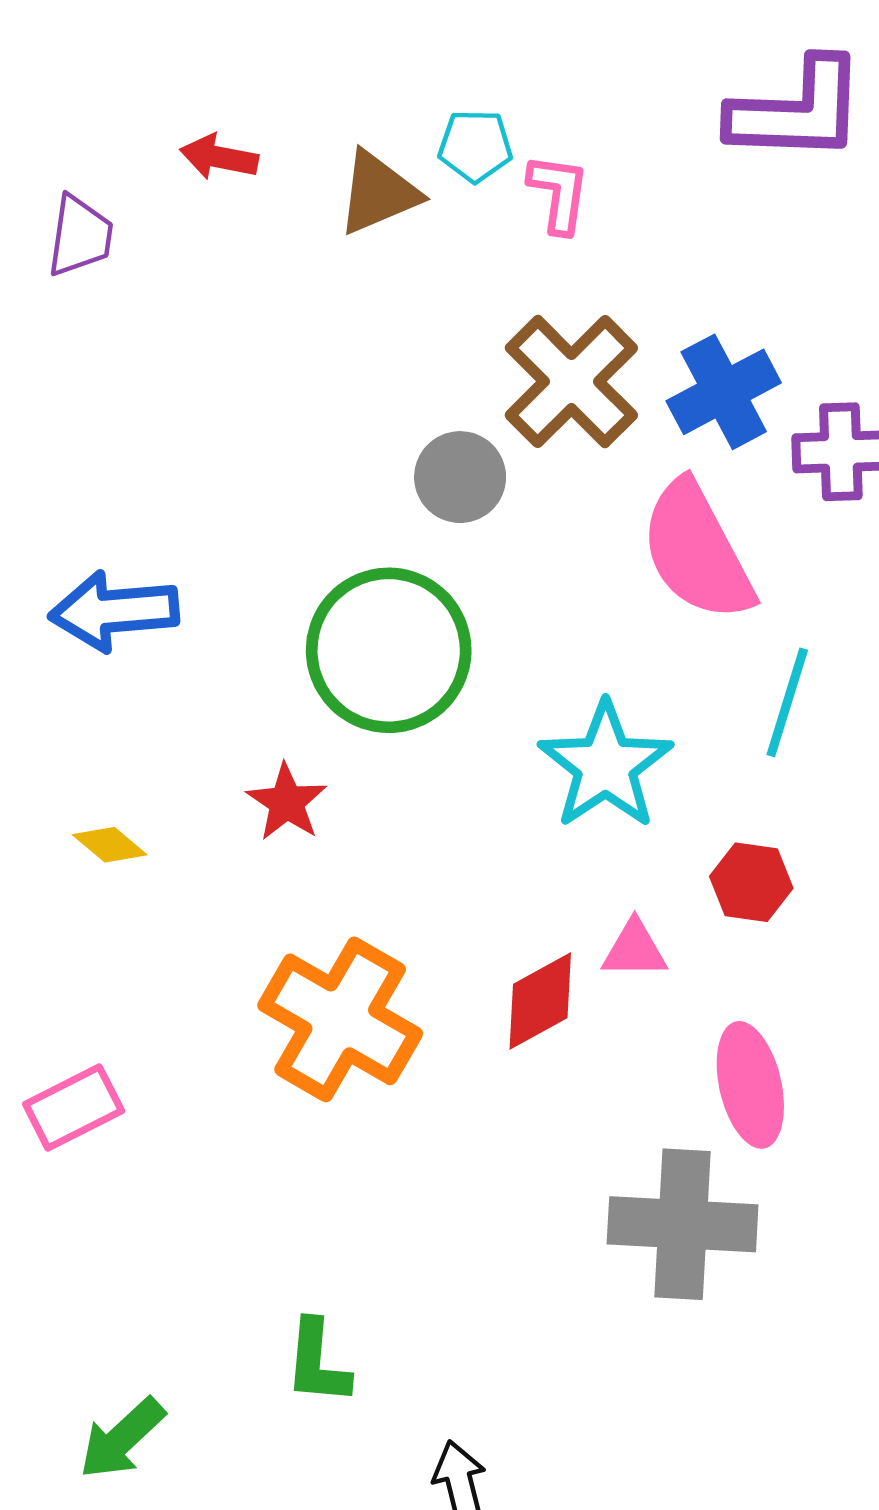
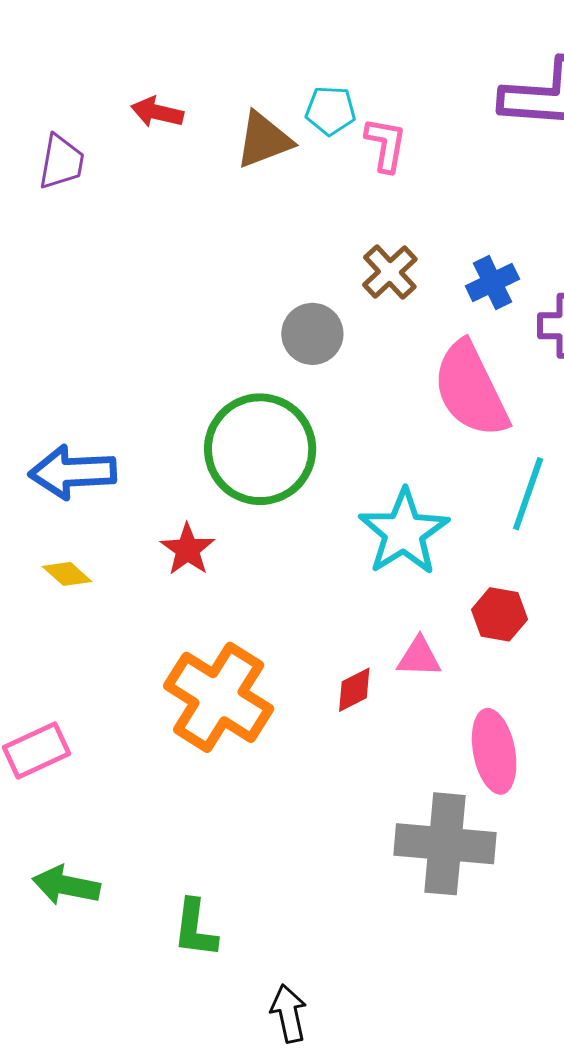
brown cross: (571, 382) -> (390, 272), size x0.6
blue cross: (724, 392) -> (492, 283), size x0.7
blue arrow: (114, 611) -> (73, 472), moved
red diamond: (540, 1001) -> (354, 690), size x0.7
green arrow: (122, 1438) -> (66, 885), moved, turned 52

